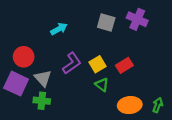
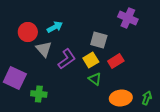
gray square: (106, 22) -> (99, 40), moved
red circle: (24, 57) -> (28, 32), moved
gray triangle: (43, 78) -> (44, 49), moved

